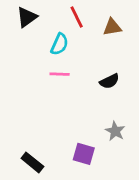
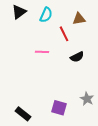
red line: (77, 17) -> (64, 34), moved
cyan semicircle: (60, 44) -> (46, 15), moved
gray star: (115, 131) -> (87, 99), moved

